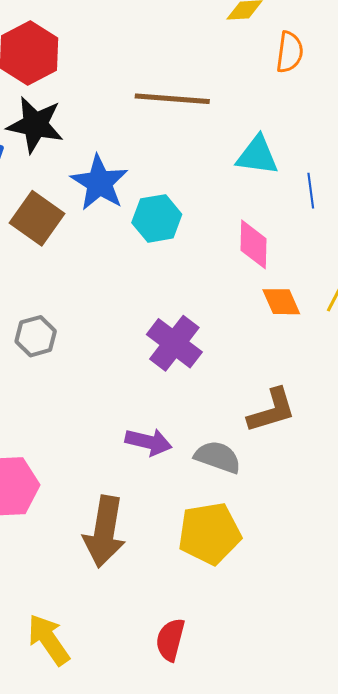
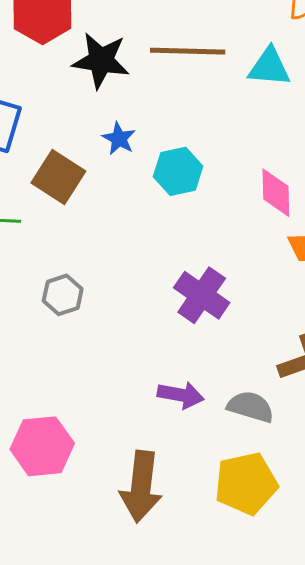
black star: (35, 125) -> (101, 60), moved
cyan triangle: (257, 155) -> (269, 67), moved
blue star: (99, 183) -> (119, 139), size x0.6

